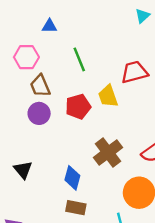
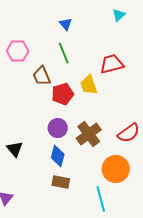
blue triangle: (49, 26) -> (66, 24), moved, turned 48
brown trapezoid: (40, 86) -> (42, 76), moved
purple circle: (39, 113) -> (58, 128), moved

